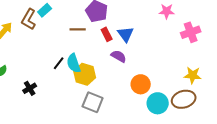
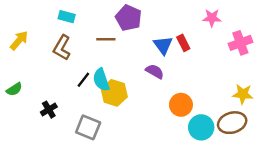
cyan rectangle: (45, 10) -> (67, 17), turned 56
brown L-shape: (29, 19) -> (62, 48), moved
red rectangle: (107, 34) -> (183, 43), moved
gray square: (93, 102) -> (88, 127), moved

